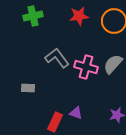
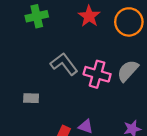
red star: (79, 16) -> (89, 16), turned -30

